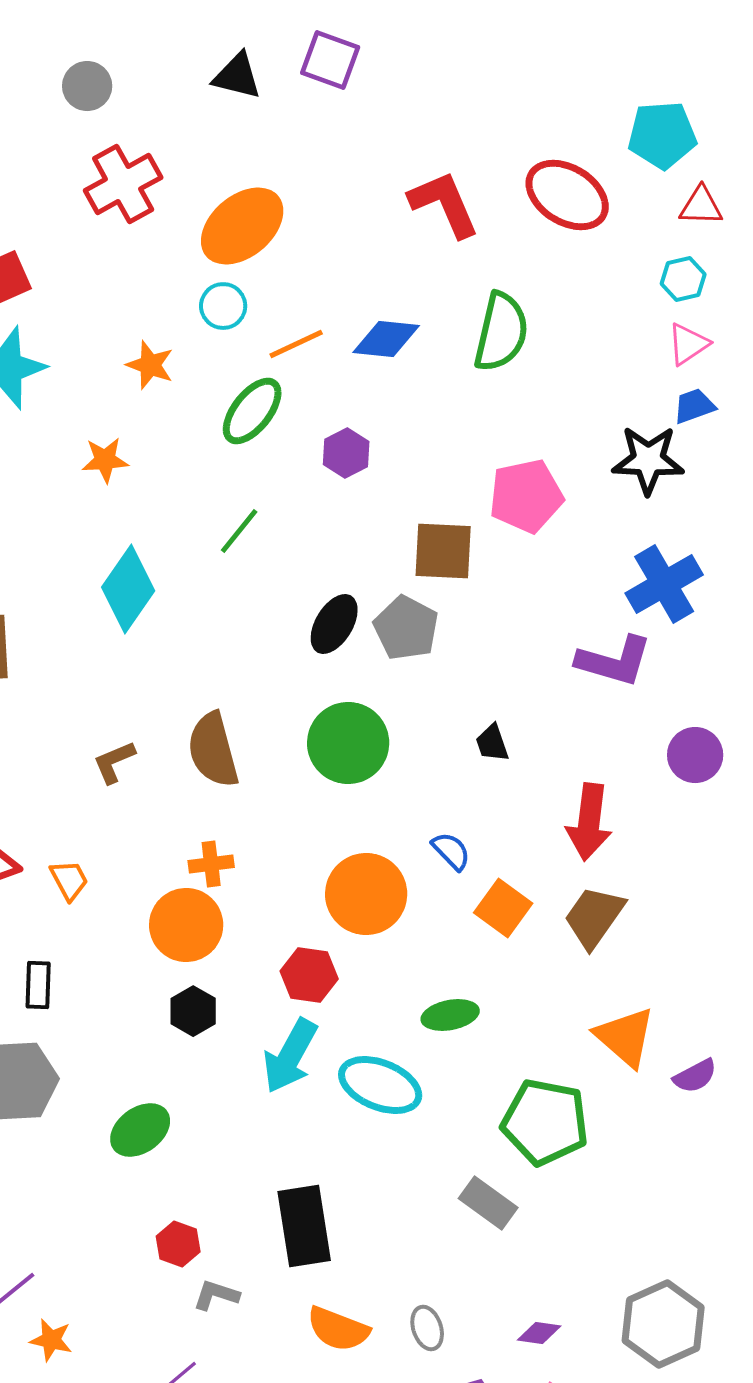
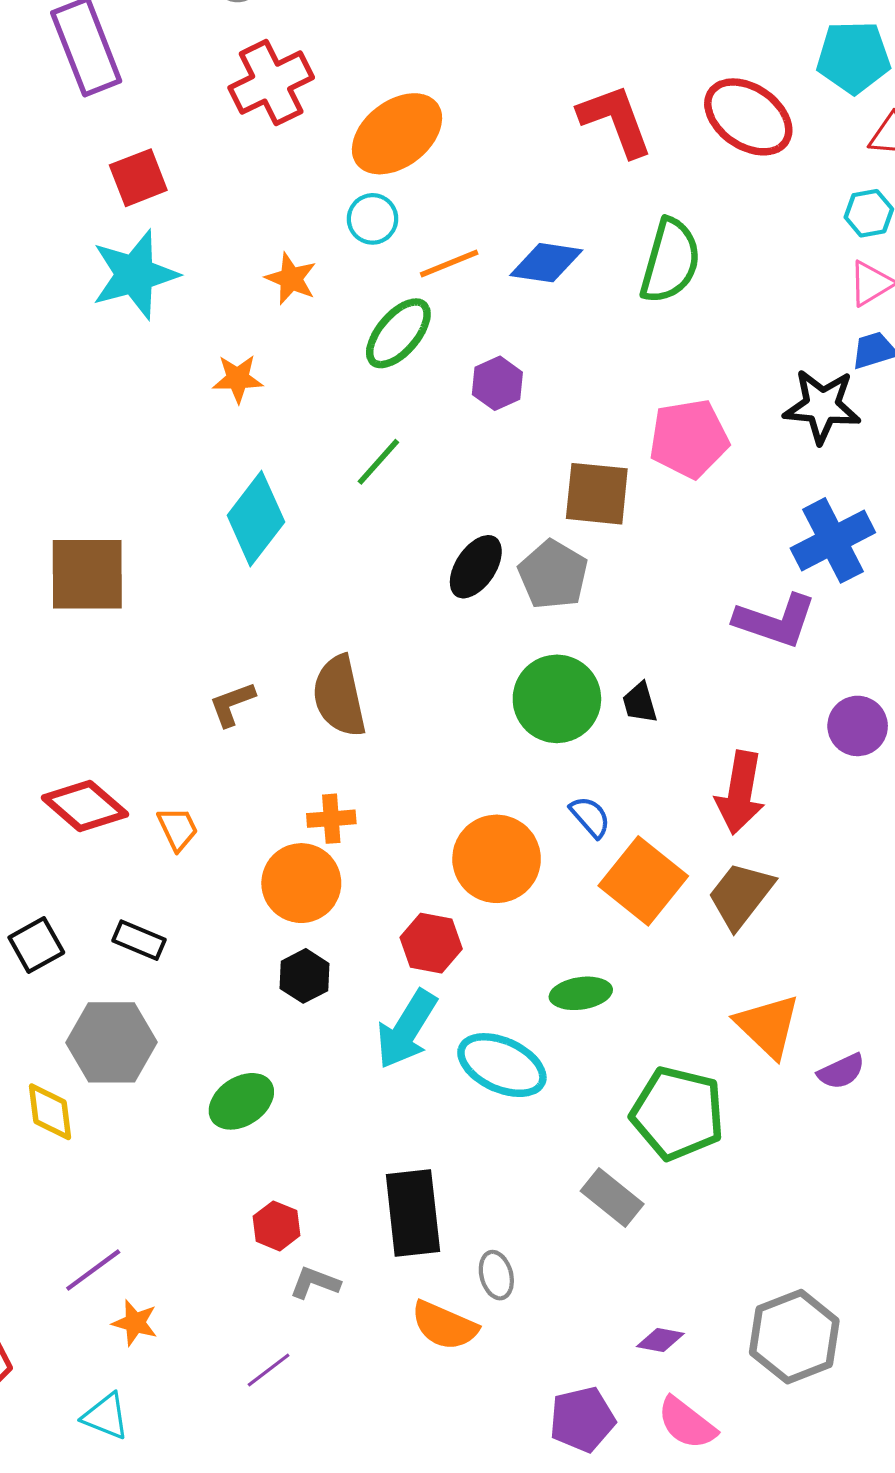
green circle: (348, 743) -> (557, 699), moved
orange square: (503, 908) -> (643, 881), size x1.4
black rectangle: (38, 985) -> (139, 940), turned -72
gray ellipse: (427, 1328) -> (496, 1275), moved

